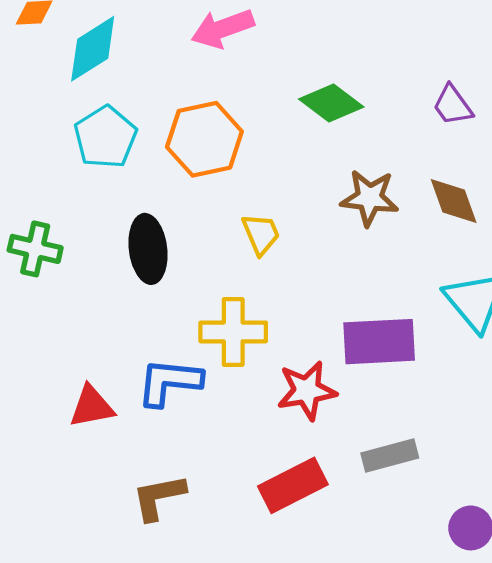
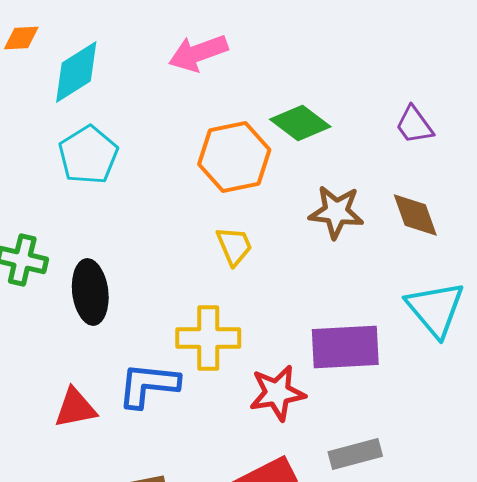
orange hexagon: (204, 139) -> (234, 157), moved
black ellipse: (148, 249) -> (90, 292), moved

